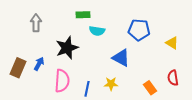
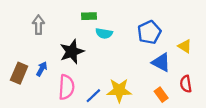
blue pentagon: (139, 30) -> (149, 32), turned -30
blue triangle: (121, 58) -> (161, 62), moved
yellow star: (111, 84) -> (119, 90), size x1.6
blue line: (87, 89) -> (93, 96), turned 35

